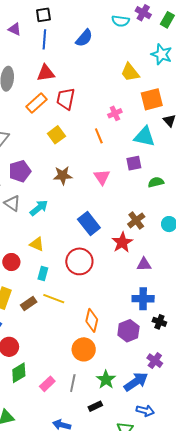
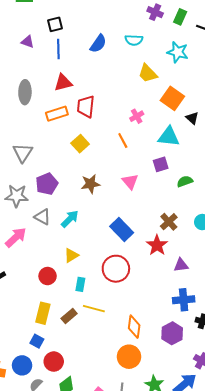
cyan semicircle: (121, 21) -> (134, 40), moved
orange square: (152, 99) -> (172, 98), turned -35
orange rectangle: (37, 103) -> (57, 114), turned 30
yellow triangle: (37, 244) -> (71, 255), turned -49

